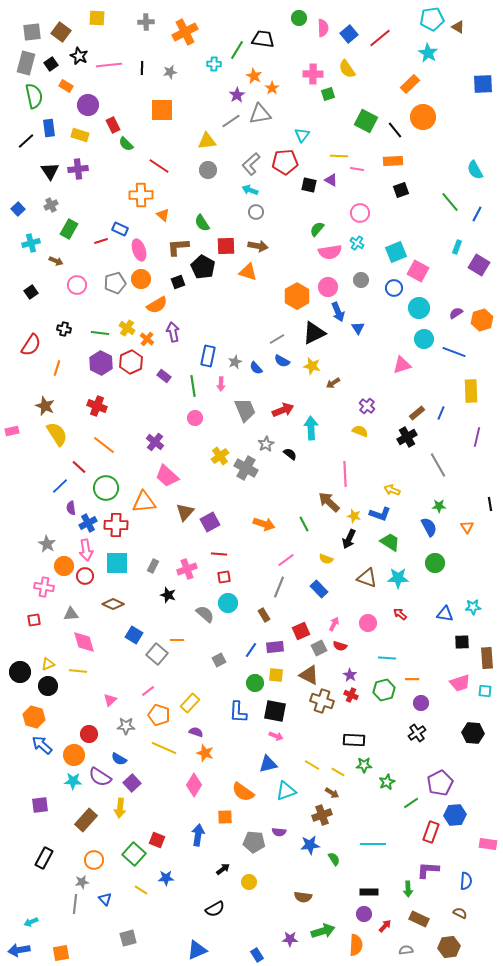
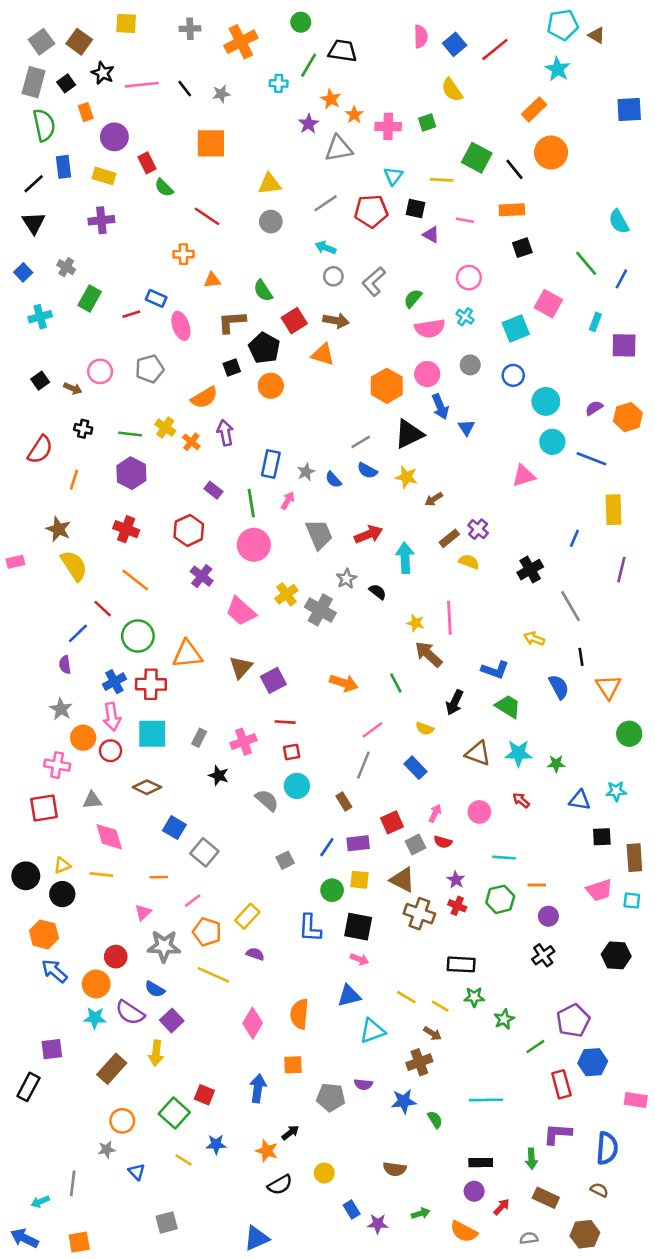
green circle: (299, 18) -> (301, 22), moved
gray square: (32, 32) -> (41, 42), turned -30
black line: (142, 68) -> (185, 89), turned -40
pink cross: (313, 74) -> (388, 126), moved
orange rectangle: (66, 86) -> (86, 112), turned 40
gray line: (231, 121) -> (326, 203), moved
yellow line: (339, 156) -> (442, 180), moved
gray L-shape: (251, 164) -> (374, 282), moved
black triangle: (50, 171) -> (34, 223), moved
black square: (309, 185) -> (415, 209), moved
orange cross: (141, 195) -> (183, 254), size x0.7
gray cross: (51, 205) -> (66, 267), turned -32
orange triangle: (163, 215) -> (212, 280), turned -48
red square: (226, 246) -> (294, 321), turned -30
brown arrow: (56, 261) -> (73, 388), moved
purple square: (479, 265) -> (624, 345), turned -30
pink square: (418, 271) -> (548, 304), moved
orange circle: (141, 279) -> (271, 386), moved
red hexagon: (131, 362) -> (189, 530), moved
pink arrow: (221, 384) -> (288, 500), turned -152
brown rectangle: (417, 413) -> (449, 538), moved
pink circle: (195, 418) -> (254, 545), size x1.6
pink trapezoid: (167, 476) -> (241, 611), moved
yellow arrow: (392, 490) -> (534, 639), moved
black line: (490, 504) -> (581, 657), moved
green star: (439, 506) -> (556, 764), moved
purple semicircle: (71, 508) -> (65, 665), moved
yellow star: (354, 516) -> (415, 623), moved
orange triangle: (467, 527) -> (608, 687), size x1.5
green circle: (435, 563) -> (629, 734), moved
red square: (34, 620) -> (44, 808), size x1.6
orange line: (177, 640) -> (159, 877), moved
gray star: (126, 726) -> (164, 946), size x1.4
orange star: (205, 753) -> (267, 1151), moved
orange semicircle: (243, 792) -> (299, 1014), moved, turned 60
red rectangle: (431, 832) -> (561, 1084), turned -35
black rectangle: (44, 858) -> (28, 1087), moved
blue semicircle: (466, 881) -> (607, 1148), size x1.4
yellow circle: (249, 882) -> (324, 1173), moved
gray line: (75, 904) -> (73, 1183), moved
green arrow: (323, 931) -> (421, 1213), size x0.6
orange semicircle: (356, 945) -> (464, 1232), turned 115
blue arrow: (19, 950) -> (24, 1238), turned 35
blue rectangle: (257, 955) -> (352, 1209), moved

